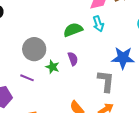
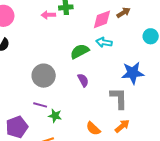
cyan arrow: (98, 24) -> (104, 42), turned 126
green star: (52, 67) -> (55, 116), moved

